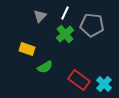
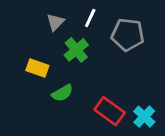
green cross: (65, 34) -> (76, 50), moved

